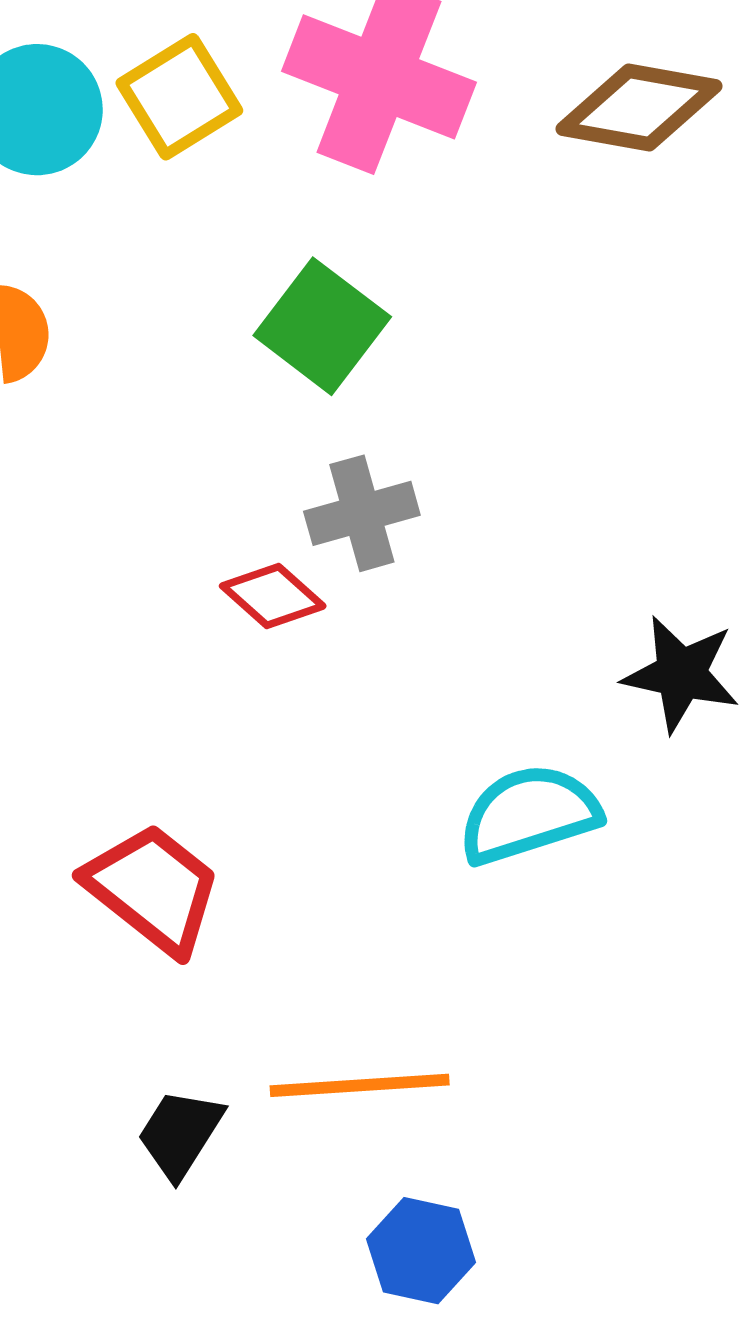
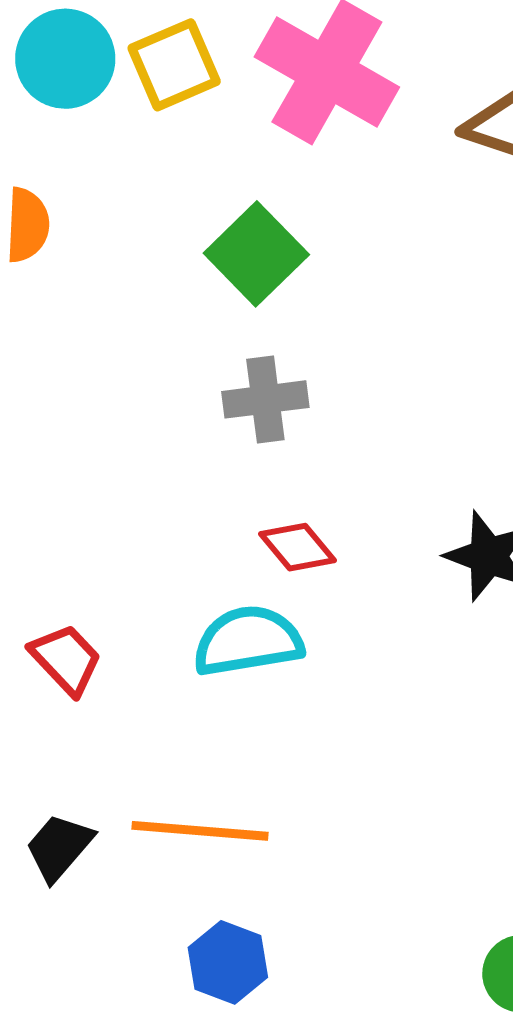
red diamond: (273, 596) -> (297, 547), moved
cyan semicircle: (529, 814) -> (248, 641), moved
red trapezoid: (153, 889) -> (66, 659), size x0.7

